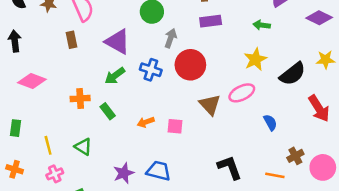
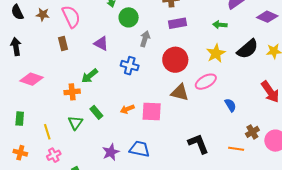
purple triangle: (118, 42) -> (101, 44), size x0.7
red circle: (190, 65) -> (175, 60), moved
black semicircle: (293, 74) -> (248, 49), moved
green arrow: (115, 76) -> (90, 76), moved
brown triangle: (210, 105) -> (180, 92), turned -30
green rectangle: (108, 111) -> (96, 112), moved
pink square: (175, 126) -> (152, 112), size x1.5
green triangle: (83, 147) -> (75, 123), moved, turned 35

